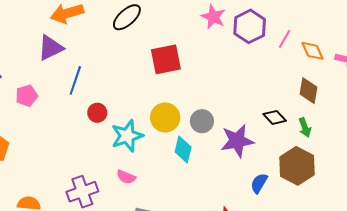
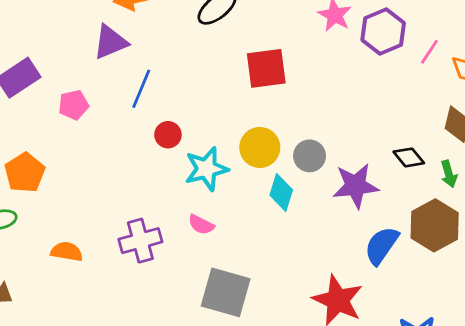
blue semicircle: (259, 183) -> (381, 245), size x1.4

